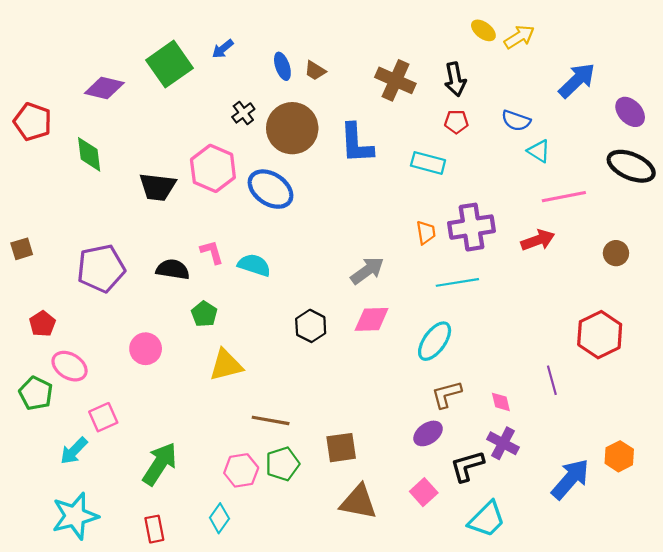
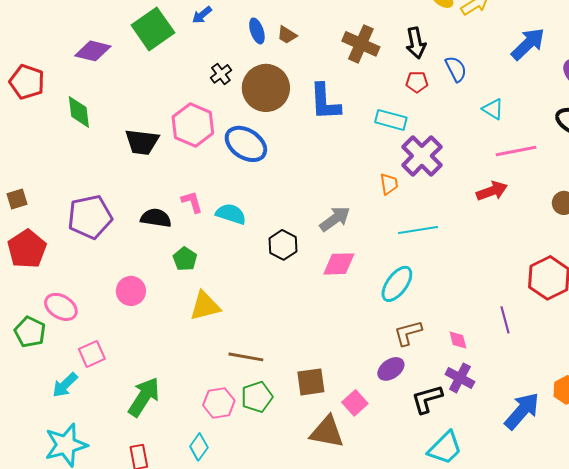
blue semicircle: (516, 121) -> (456, 69), moved, turned -136
purple cross: (471, 227) -> (422, 156), moved, turned -36
red pentagon: (42, 324) -> (27, 249), moved, size x1.6
black hexagon: (311, 326) -> (283, 245), moved
pink square: (424, 492) -> (355, 403), moved

